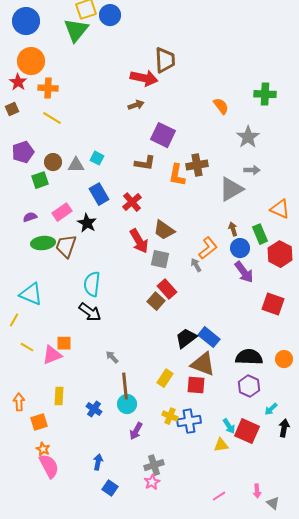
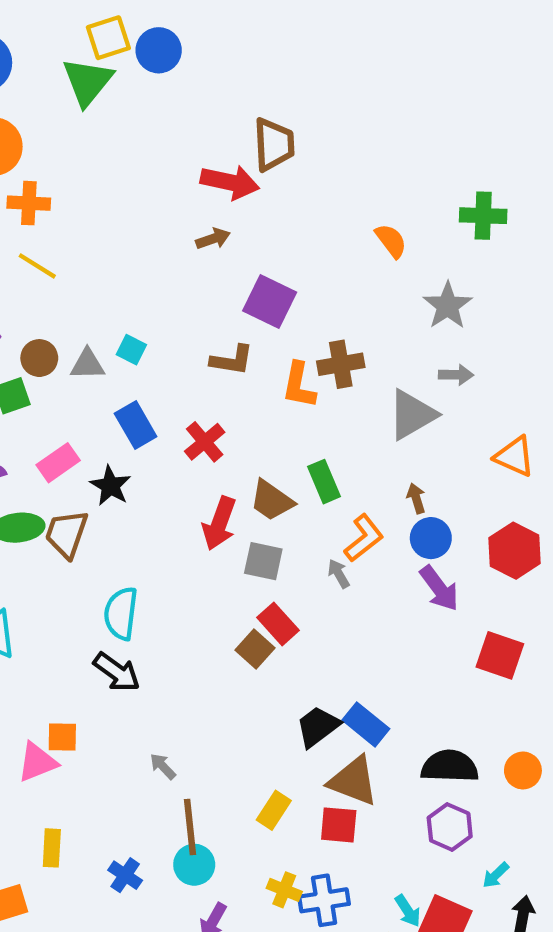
green rectangle: (260, 234) -> (324, 482), moved
red arrow: (139, 241) -> (219, 523), turned 50

